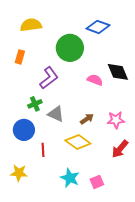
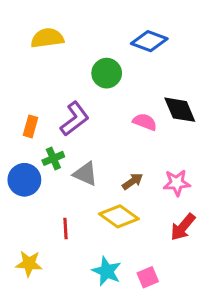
green circle: (70, 48) -> (107, 73), size x0.7
orange rectangle: (20, 57) -> (30, 126), moved
blue circle: (24, 130) -> (24, 180), moved

